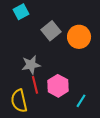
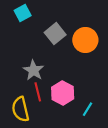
gray star: (31, 65) -> (33, 70), turned -30

